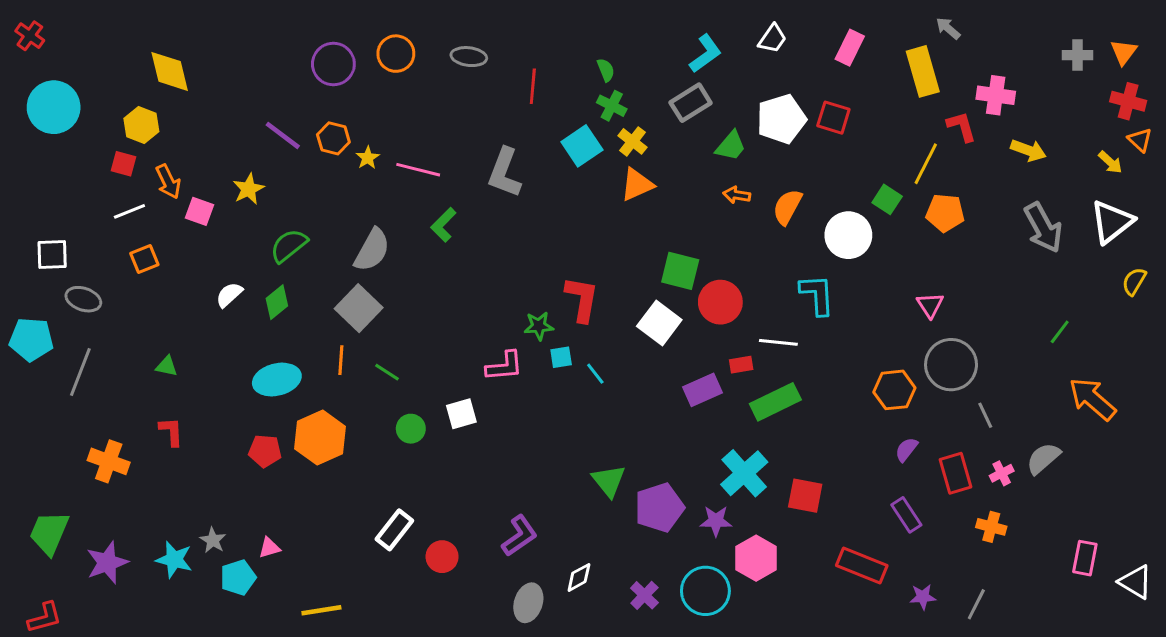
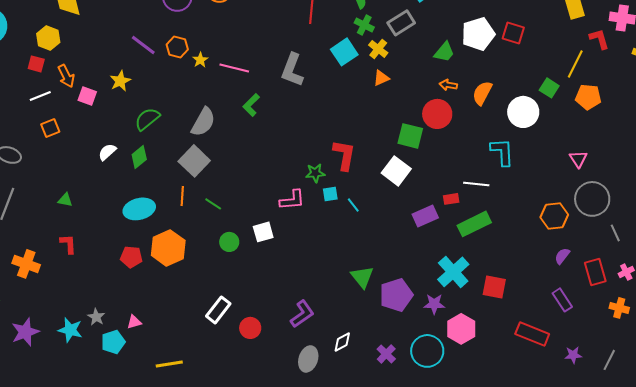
gray rectangle: (691, 103) -> (401, 23), moved
orange triangle: (637, 185) -> (381, 78), size x0.7
red circle: (720, 302) -> (437, 114), moved

